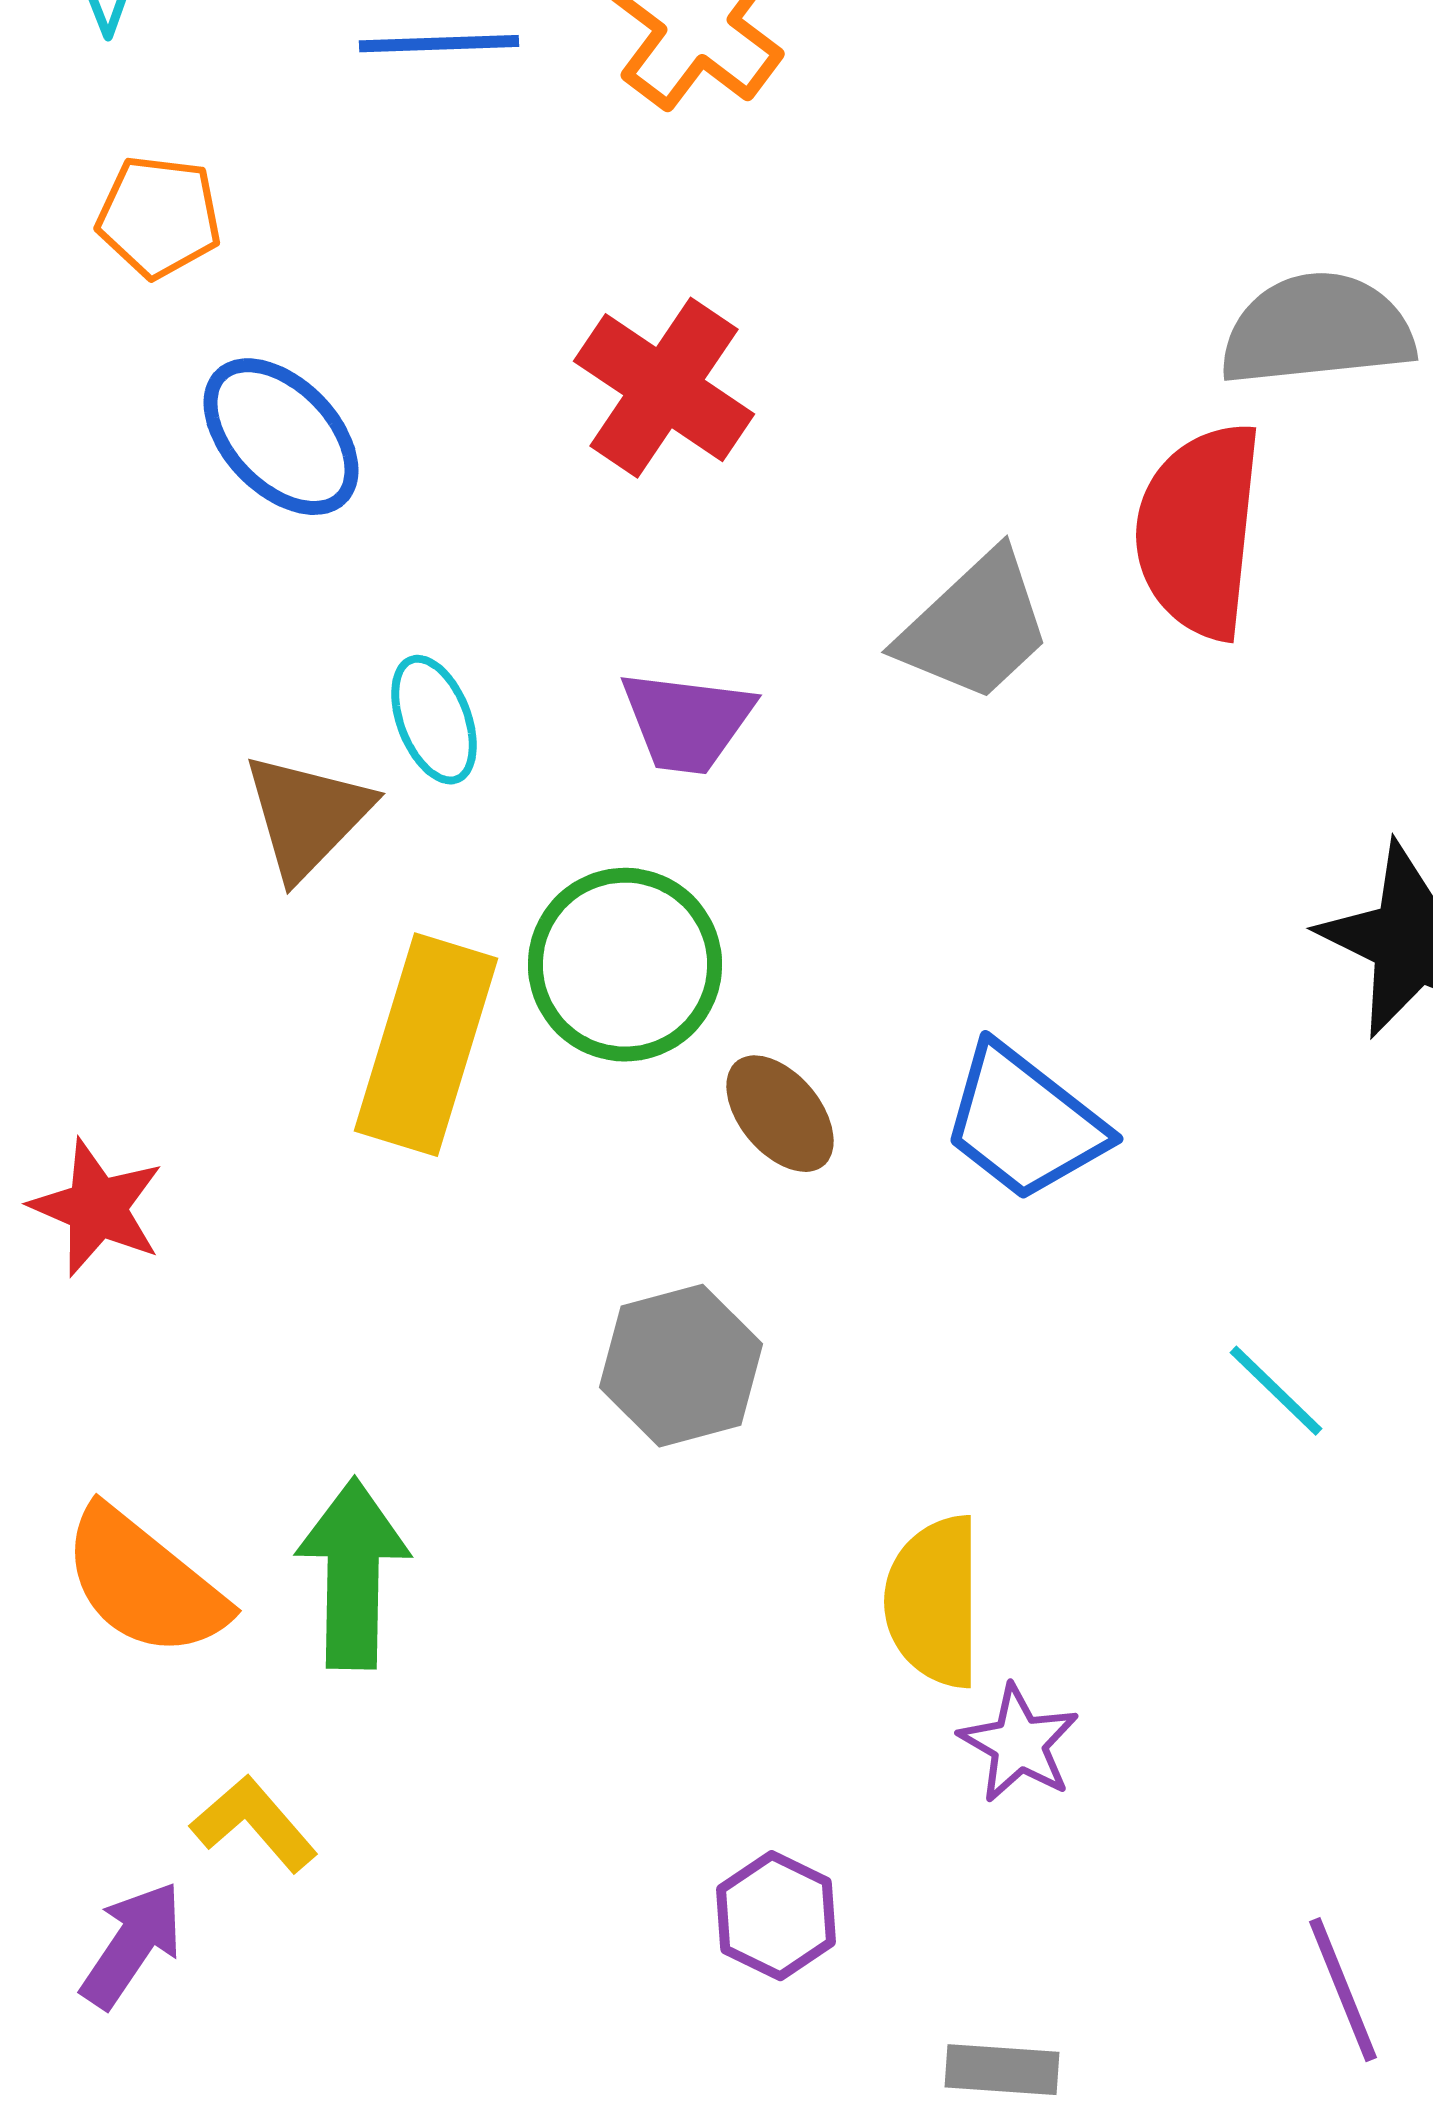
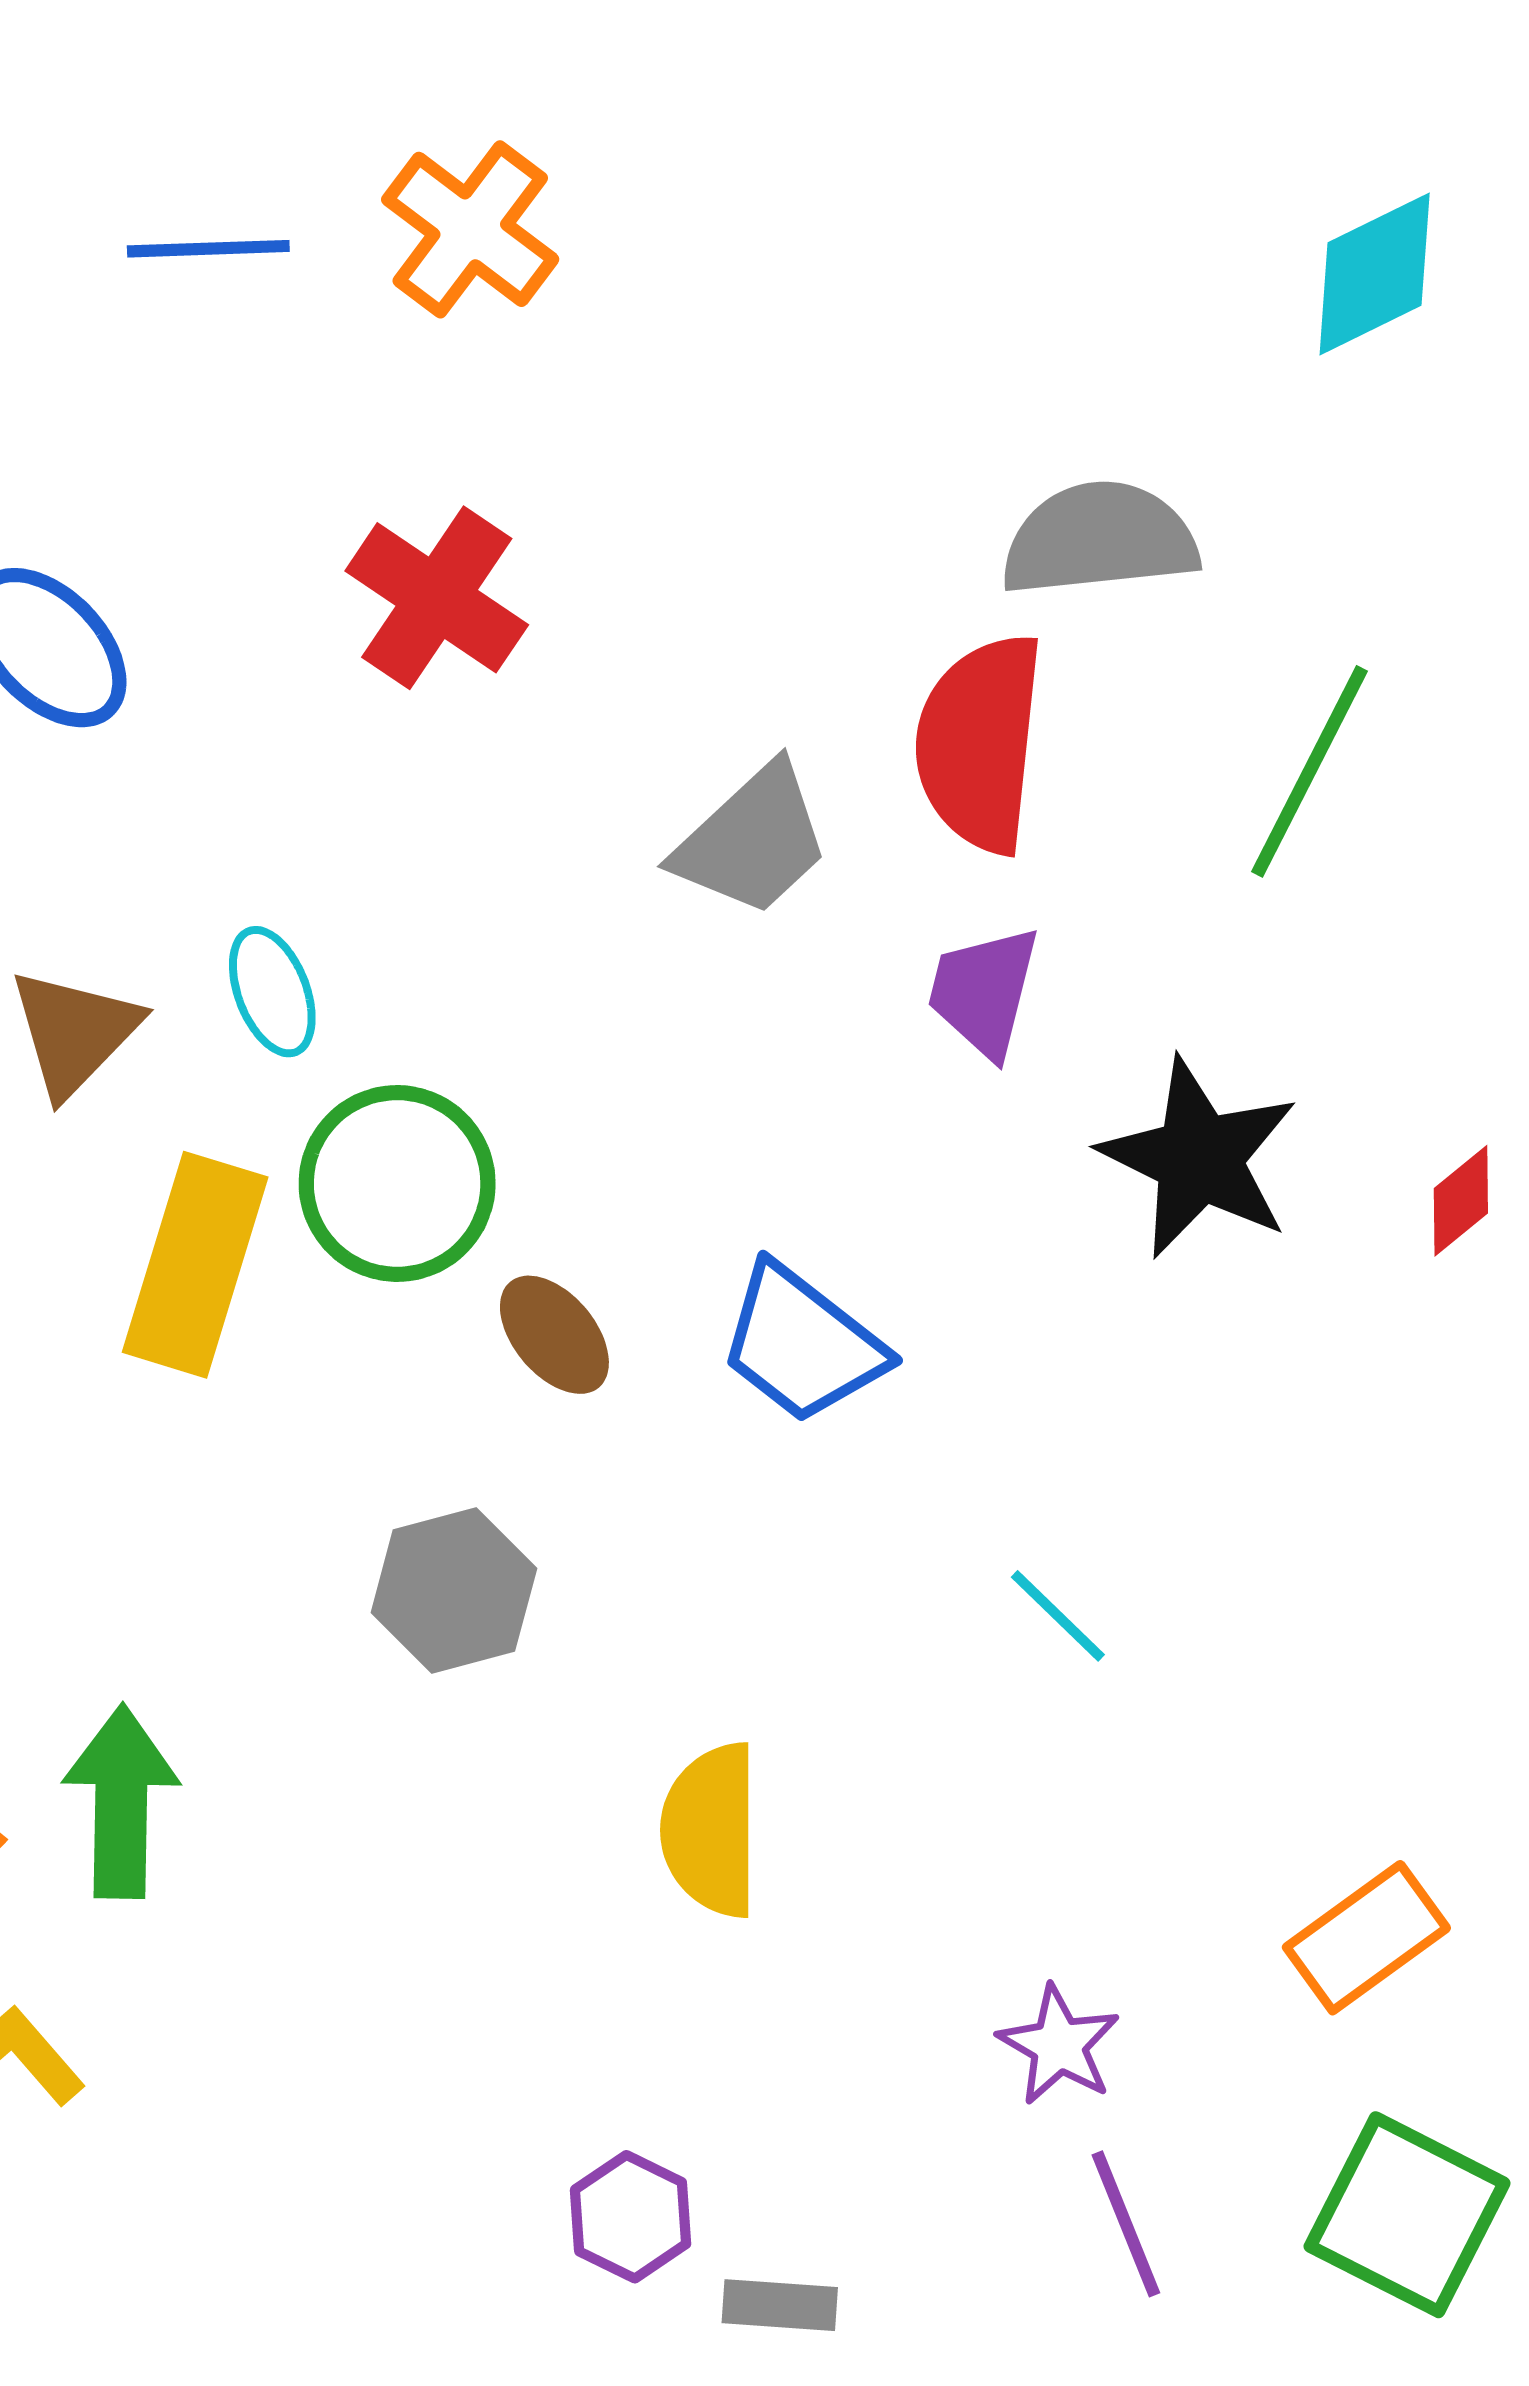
cyan ellipse: (434, 720) -> (272, 992), moved
purple trapezoid: (687, 722) -> (984, 992), moved, turned 97
purple star: (1019, 1744) -> (1059, 2045), moved
purple hexagon: (776, 1916) -> (631, 2217), moved

